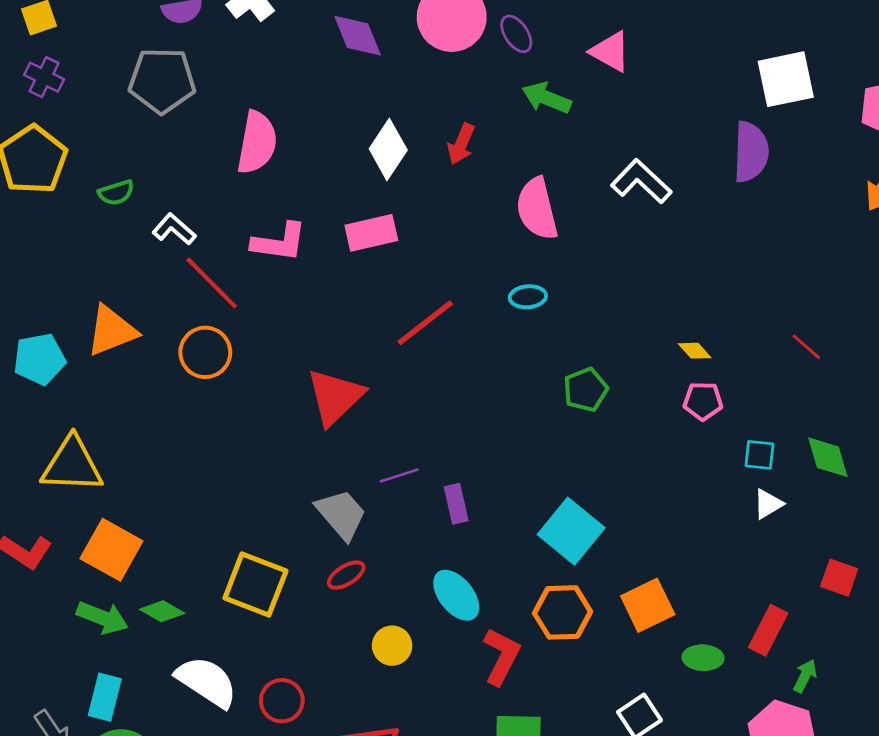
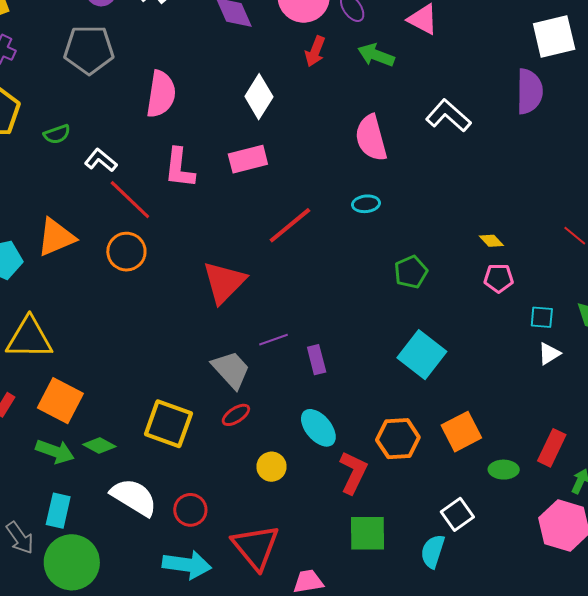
red arrow: (461, 144) -> (315, 51), moved
pink L-shape: (279, 242) -> (179, 168), turned 90
cyan square: (571, 531) -> (422, 355), moved

